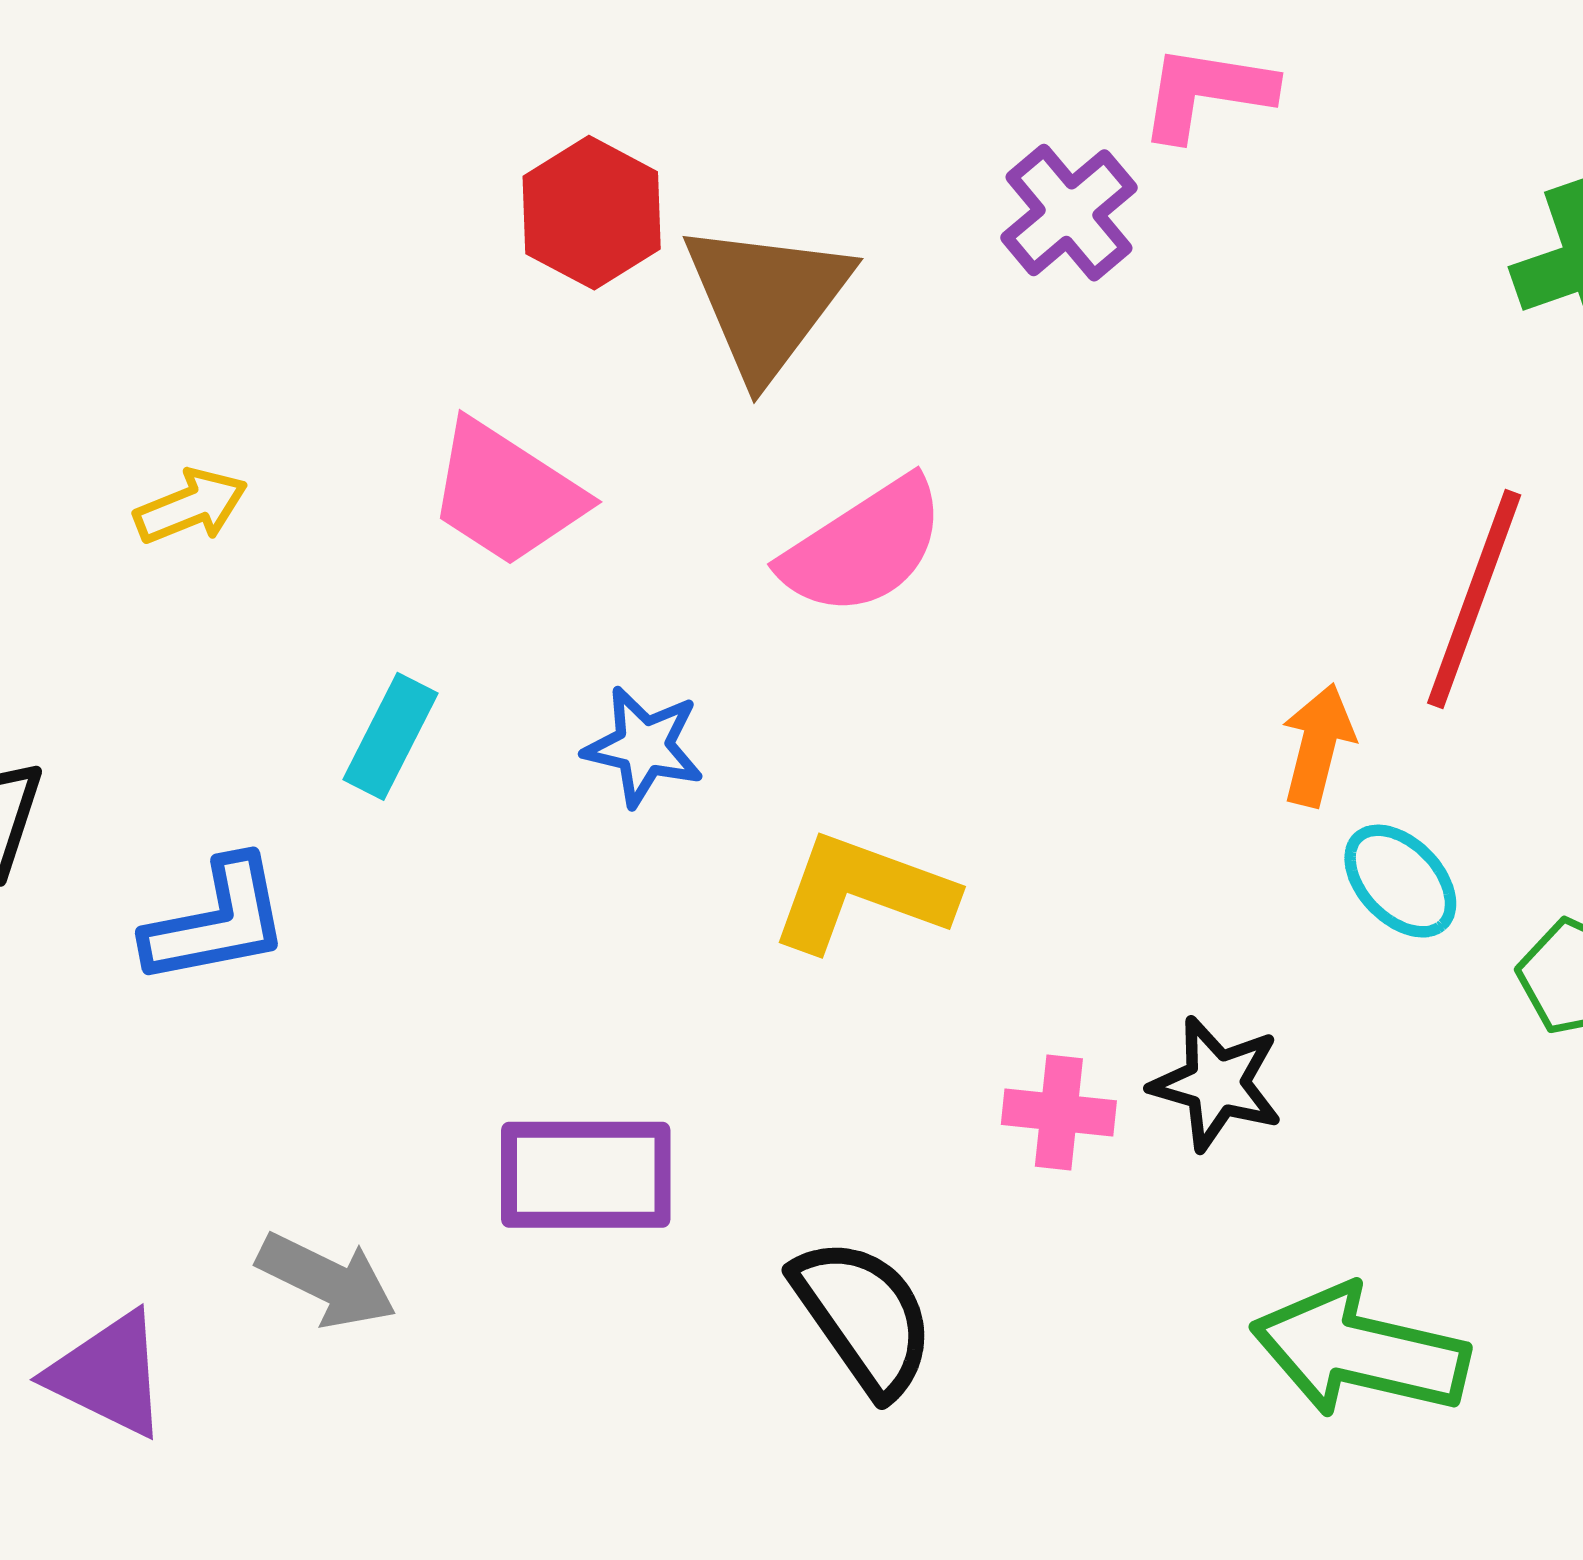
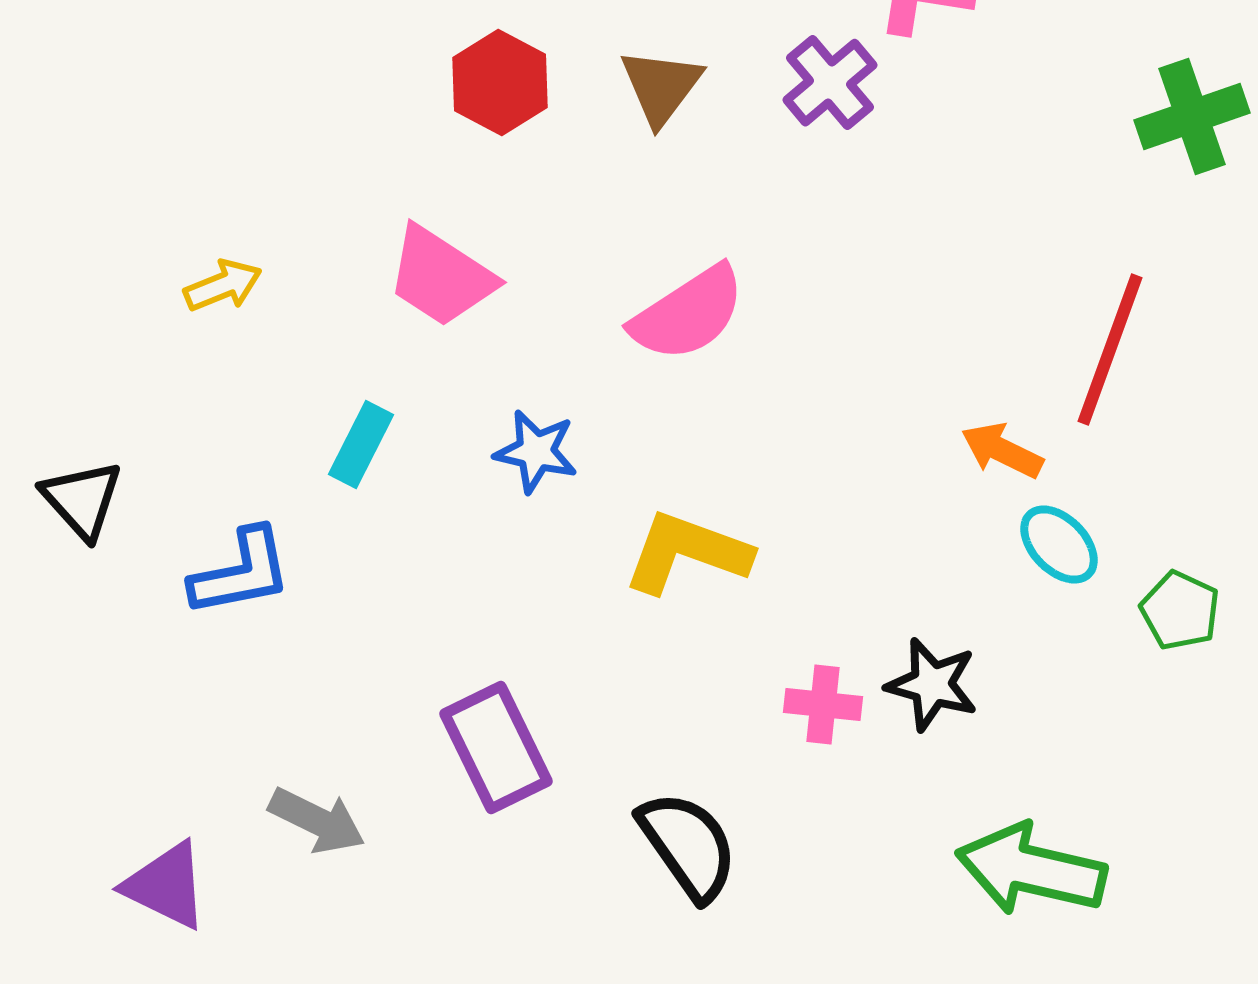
brown triangle: (767, 299) -> (661, 87), moved, size x0.7
orange arrow: (1318, 745) -> (1002, 451), turned -78
purple rectangle: (586, 1175) -> (496, 748), turned 64

